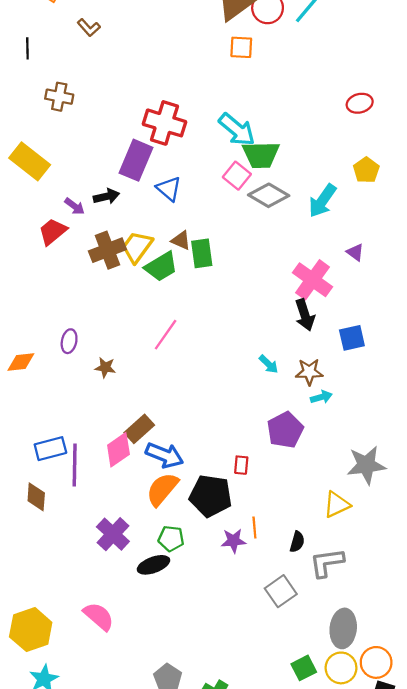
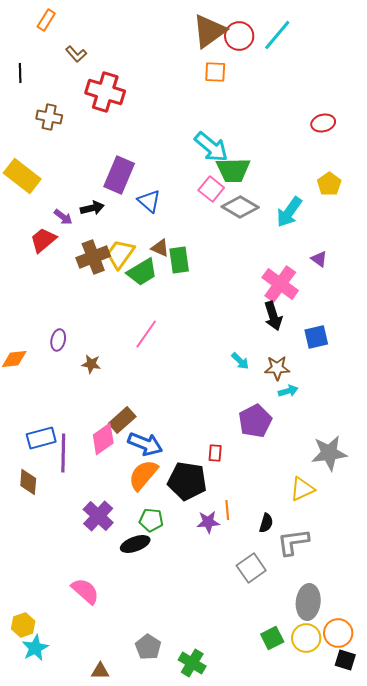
red cross: (164, 123) -> (105, 92), moved
yellow hexagon: (31, 630) -> (23, 625), moved, size x0.6

